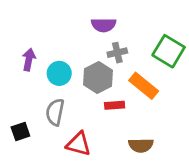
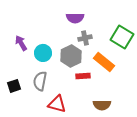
purple arrow: (29, 60) -> (21, 43), turned -42
black square: (20, 132) -> (14, 86), moved

